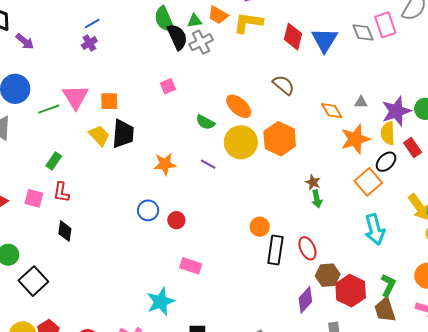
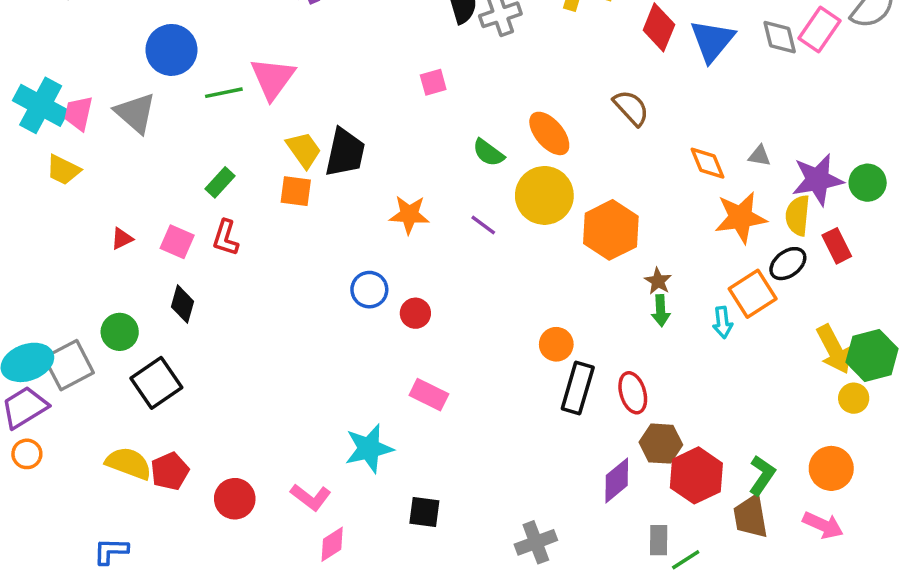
pink rectangle: (385, 25) -> (820, 30), turned 45
orange square: (109, 101) -> (296, 191), moved
orange hexagon: (280, 139) -> (611, 230), moved
cyan arrow: (375, 229) -> (723, 322), moved, size x0.6
black diamond: (65, 231) -> (183, 304), moved

